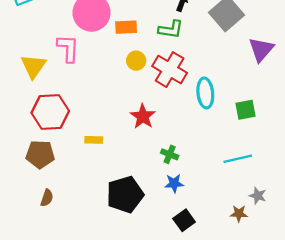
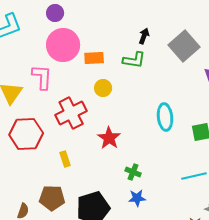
red cross: (170, 70) -> (71, 113), moved, turned 32
yellow rectangle: (94, 140) -> (65, 159), turned 70
brown pentagon: (40, 154) -> (52, 198), moved

